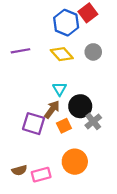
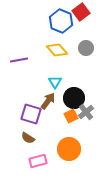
purple line: (20, 51) -> (19, 60), moved
orange square: (64, 126) -> (71, 116), moved
brown semicircle: (19, 170) -> (28, 138), moved, turned 48

